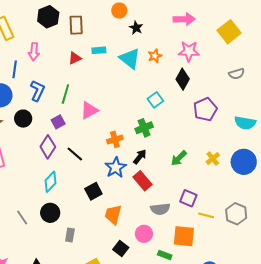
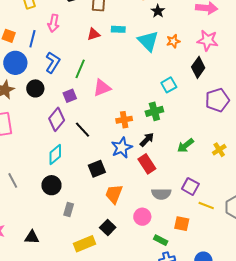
gray line: (22, 218) -> (13, 180), moved
orange square: (184, 236) -> (182, 224), size x0.7
black square: (121, 249) -> (108, 228), moved

